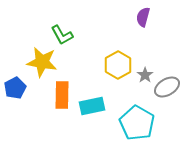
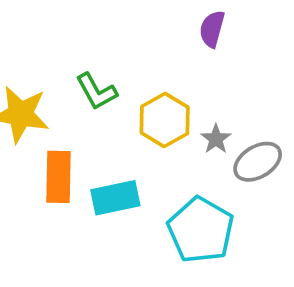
green L-shape: (62, 35) -> (96, 92), moved

